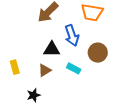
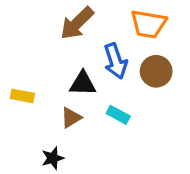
brown circle: (98, 53) -> (156, 71), moved
yellow rectangle: (15, 67) -> (22, 96), moved, turned -64

